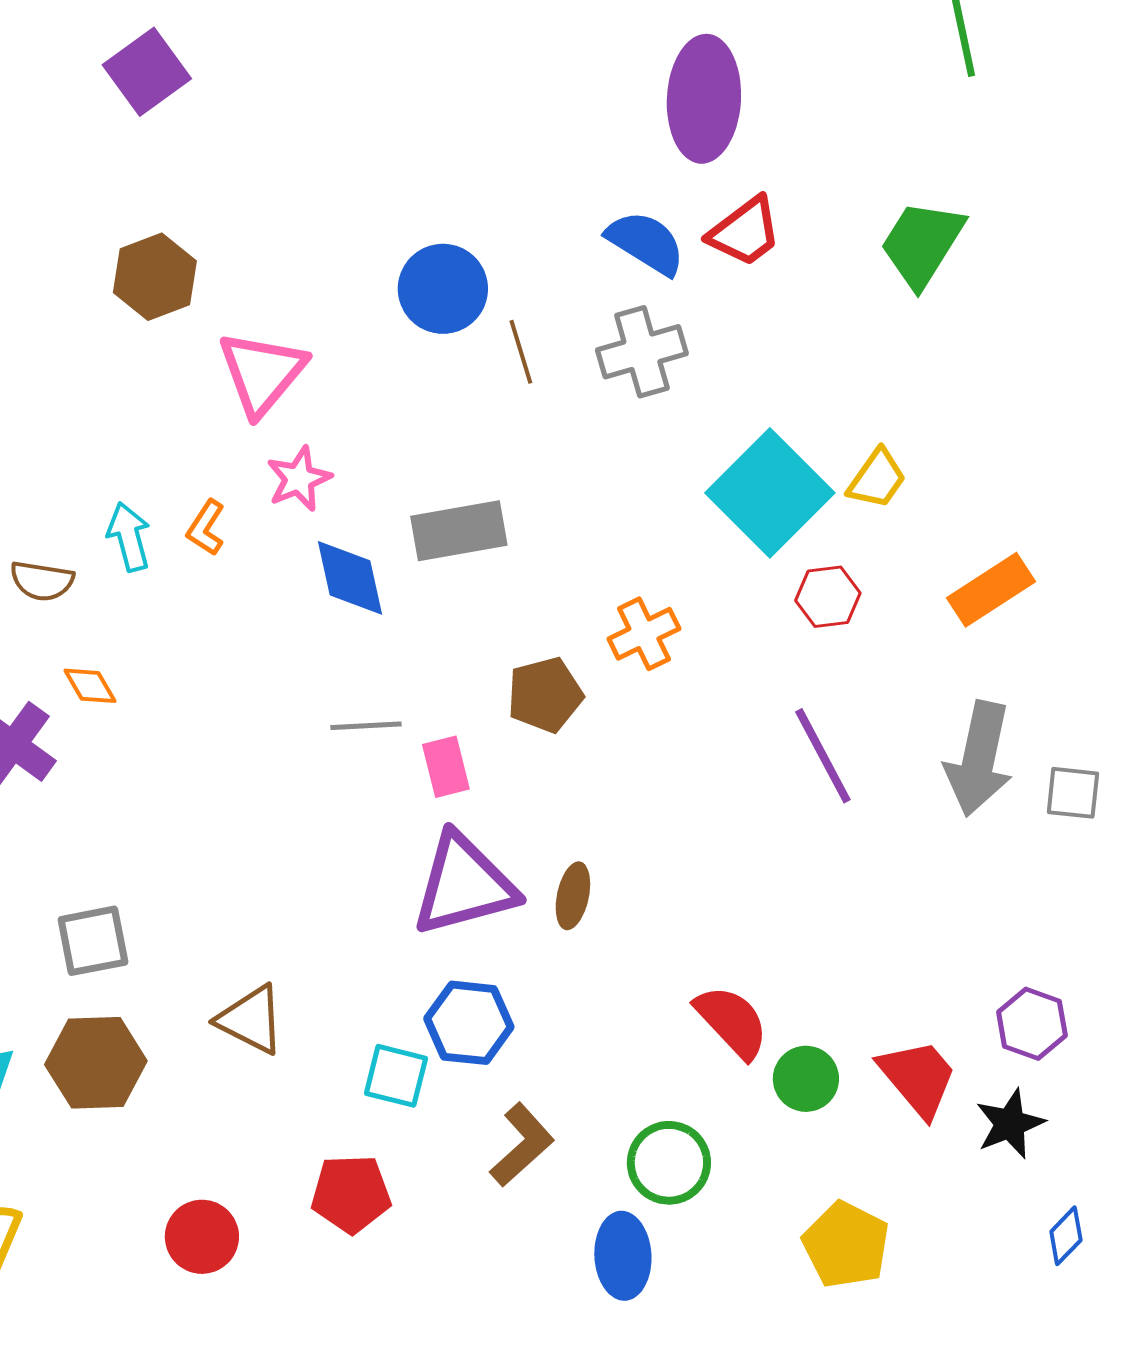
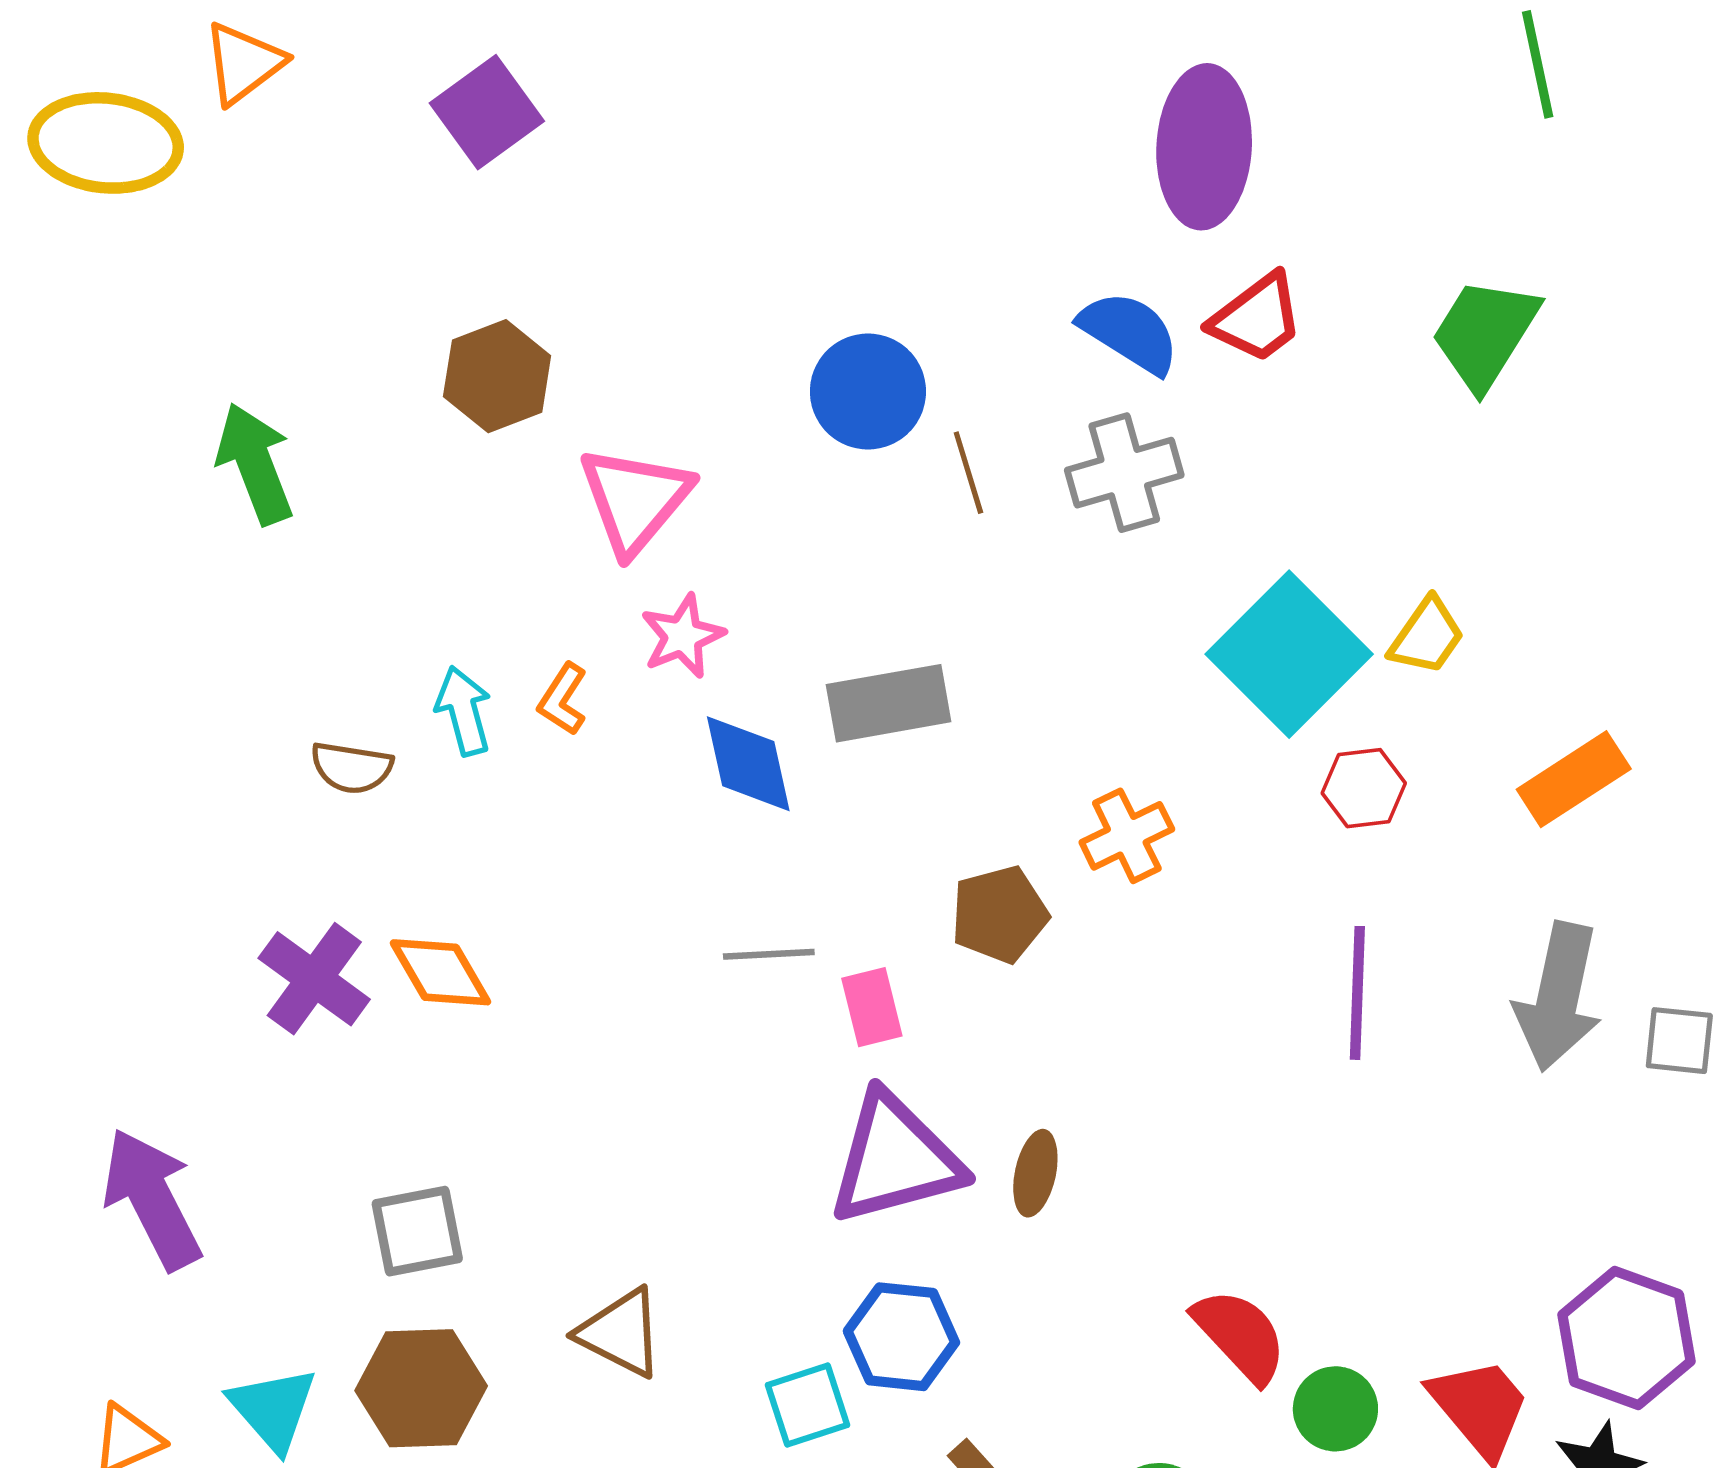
orange diamond: (90, 686) -> (440, 972), moved, size x1.5
purple line: (823, 756) -> (1357, 993), turned 30
purple hexagon: (1032, 1024) -> (1626, 1338), size x1.5
cyan square: (396, 1076) -> (807, 1405), turned -32

